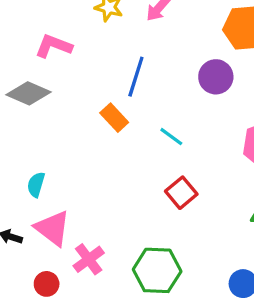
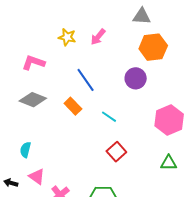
blue line: (136, 77) -> (86, 80), turned -50
gray diamond: (28, 93) -> (33, 100), moved
pink triangle: (53, 228) -> (37, 177), size x0.7

